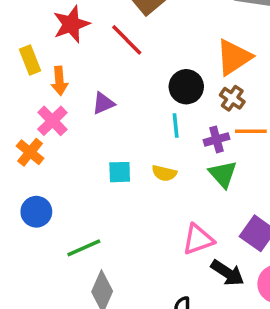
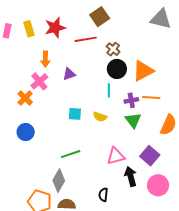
red line: (127, 40) -> (86, 39), turned -60
orange triangle: (234, 57) -> (143, 71), moved
yellow rectangle: (30, 60) -> (29, 29), moved
brown cross: (232, 98) -> (113, 49), moved
green line: (84, 248) -> (71, 154), moved
black arrow: (227, 273) -> (131, 176), turned -144

